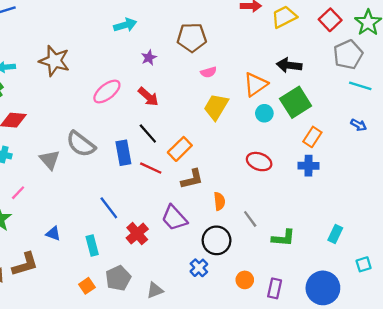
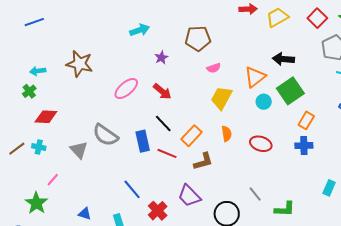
orange semicircle: (219, 201) -> (227, 134), moved
cyan rectangle: (335, 234) -> (329, 188), moved

